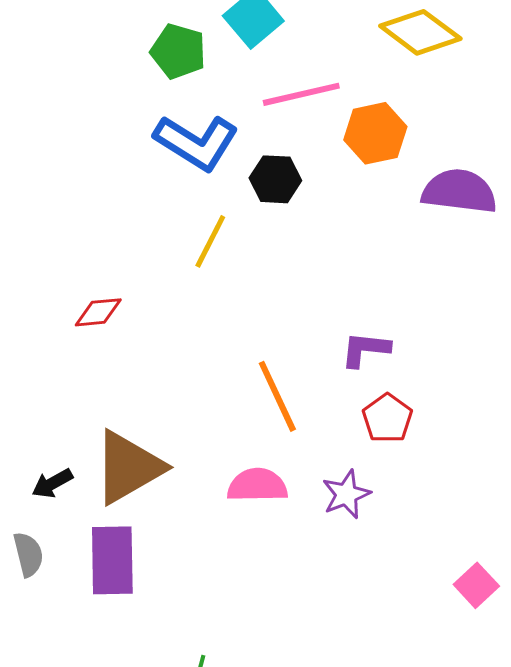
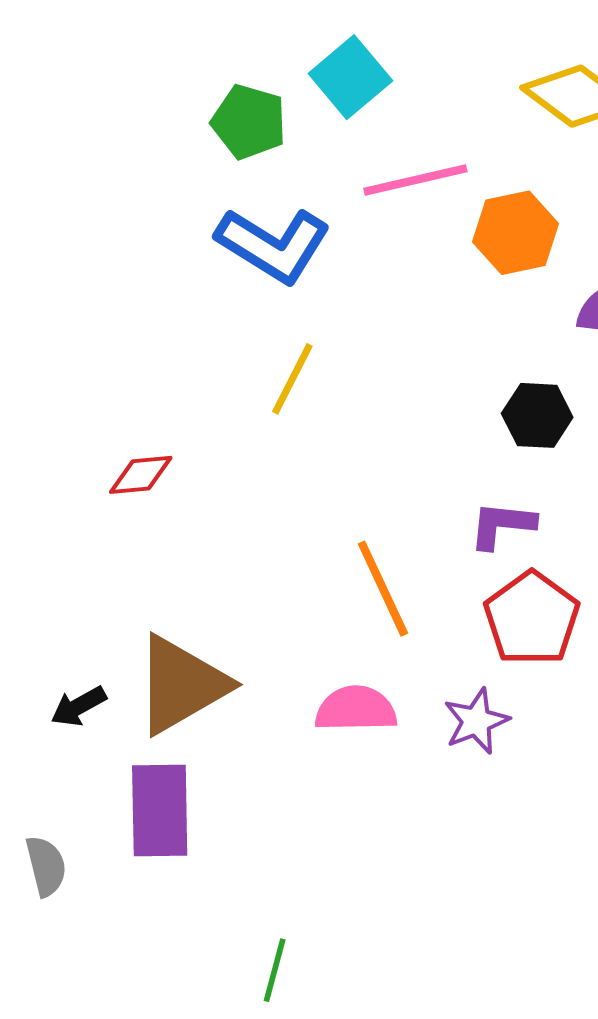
black hexagon: (275, 179) -> (537, 415), moved
red pentagon: (387, 418) -> (532, 618), size x1.4
gray semicircle: (28, 554) -> (46, 866), moved

